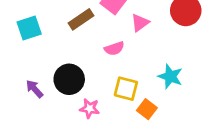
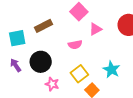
brown rectangle: (81, 19) -> (44, 26), moved
cyan square: (29, 28) -> (17, 38), moved
yellow square: (126, 89) -> (79, 74), turned 30

